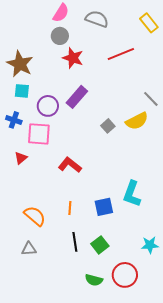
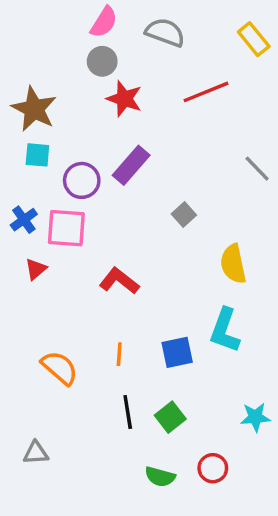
blue cross: (14, 120) -> (24, 220), moved, turned 35
yellow semicircle: (137, 121) -> (233, 264), moved, turned 105
gray triangle: (29, 249) -> (36, 453), moved
red circle: (125, 275) -> (213, 468), size x0.7

